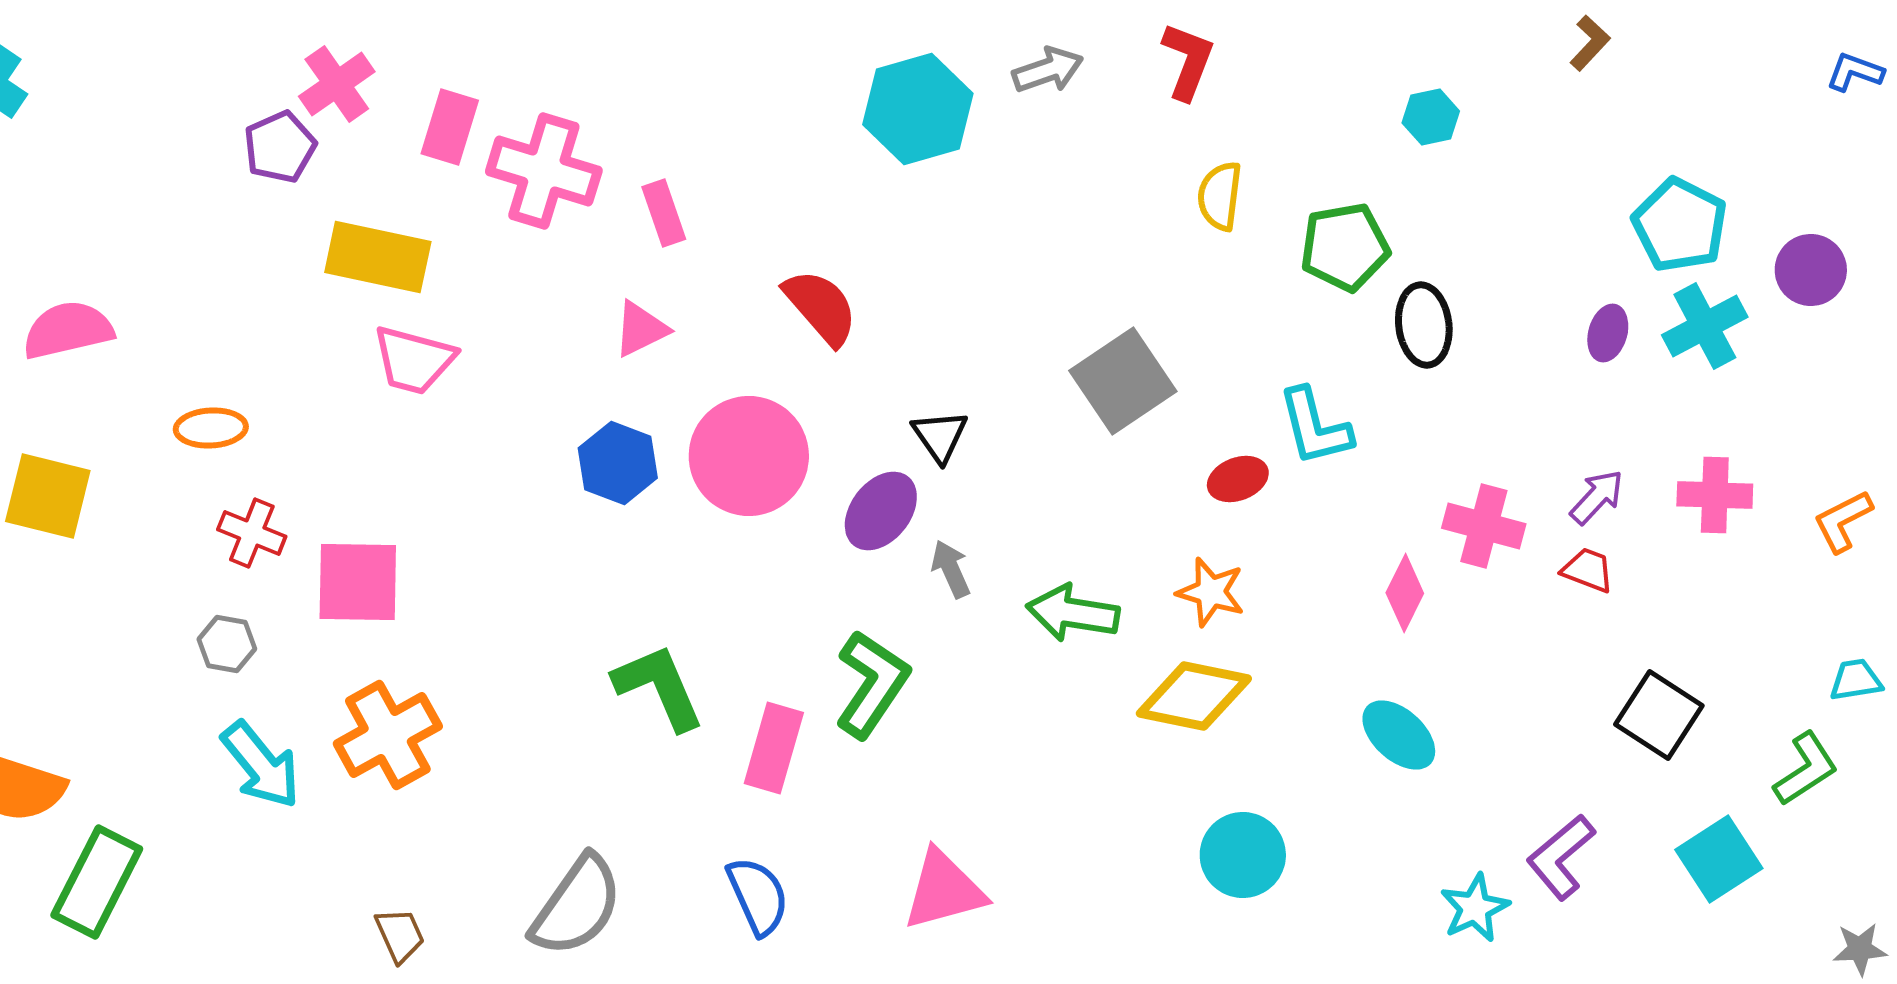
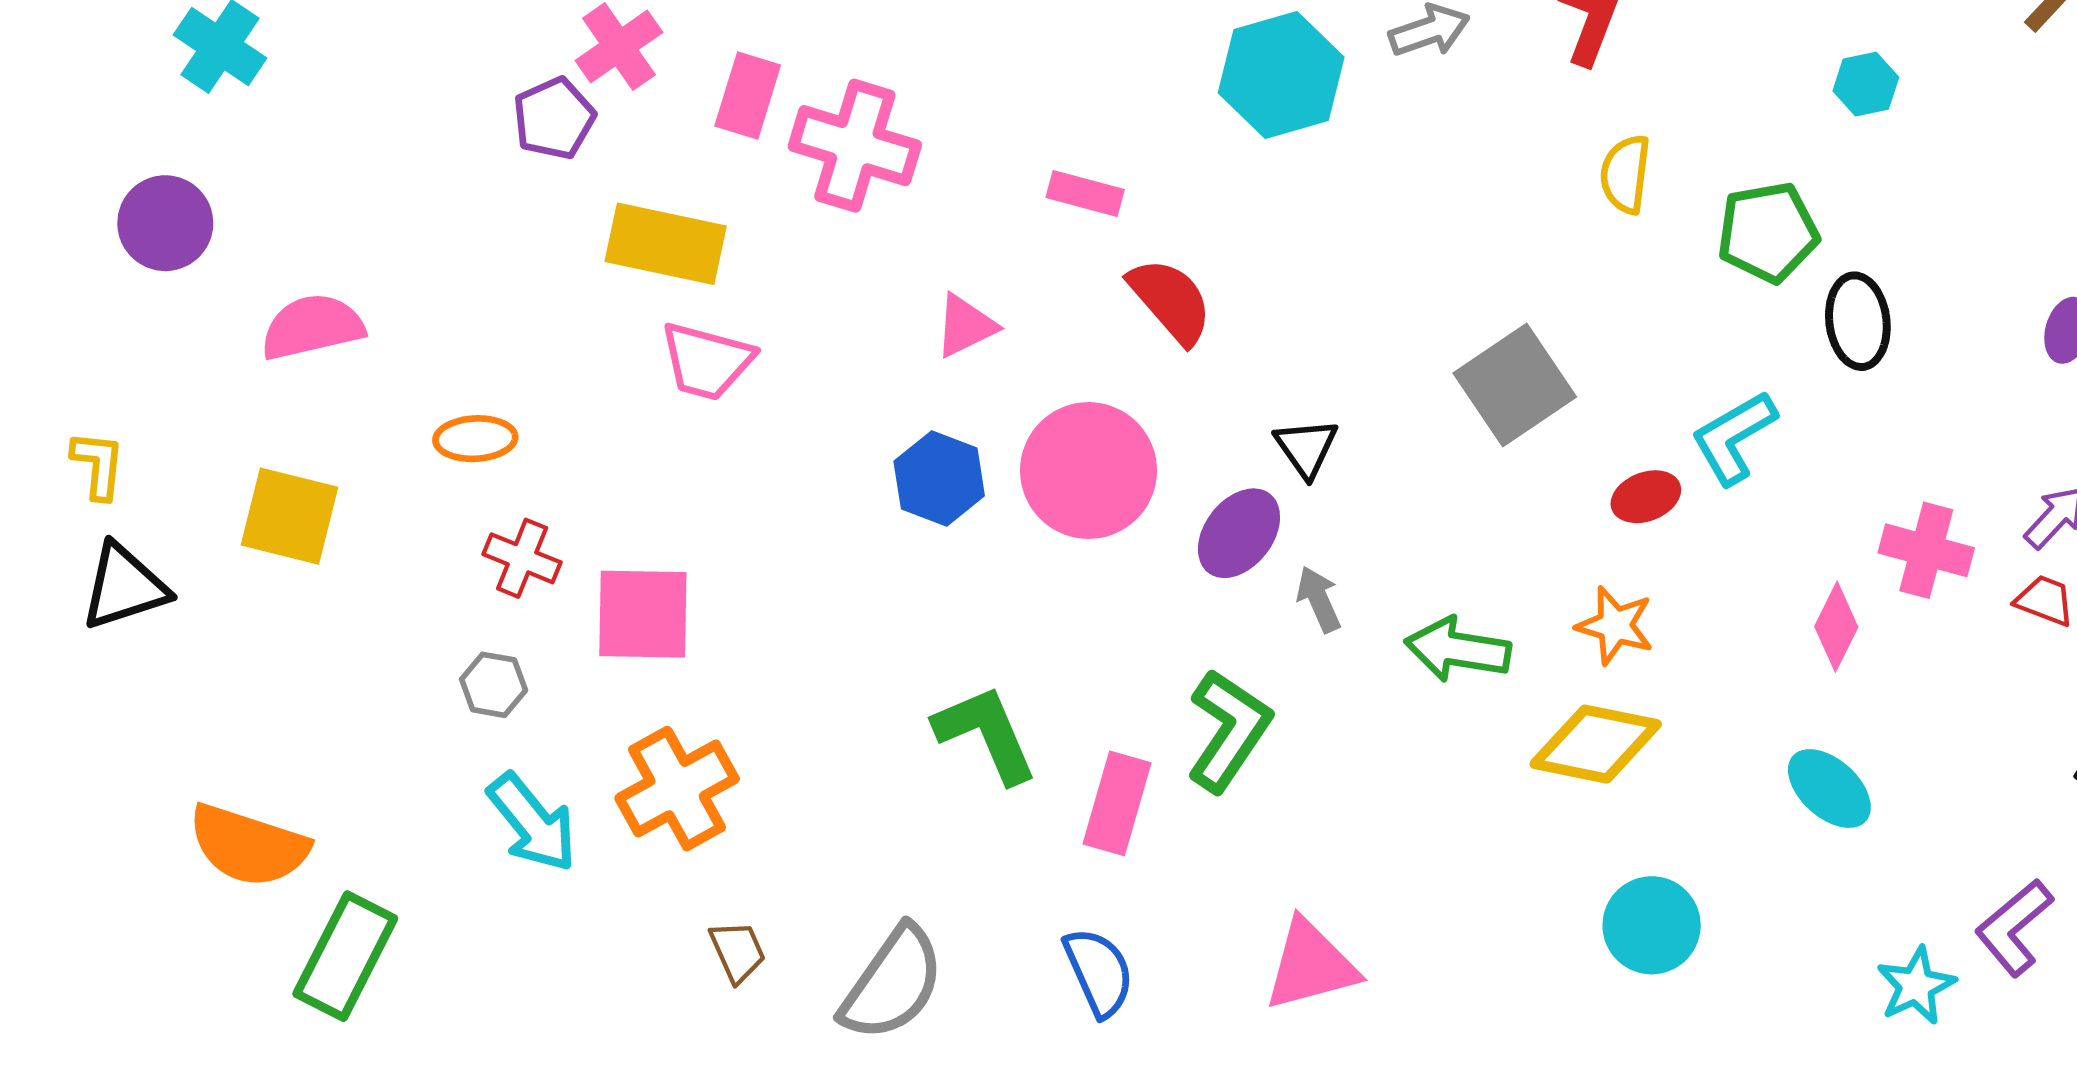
pink rectangle: (664, 213) -> (1085, 194), moved, turned -56
cyan L-shape: (1315, 427) -> (1734, 437), turned 74
brown trapezoid: (400, 935) -> (737, 952), moved

